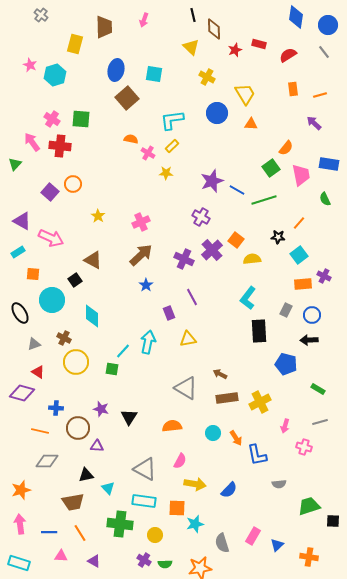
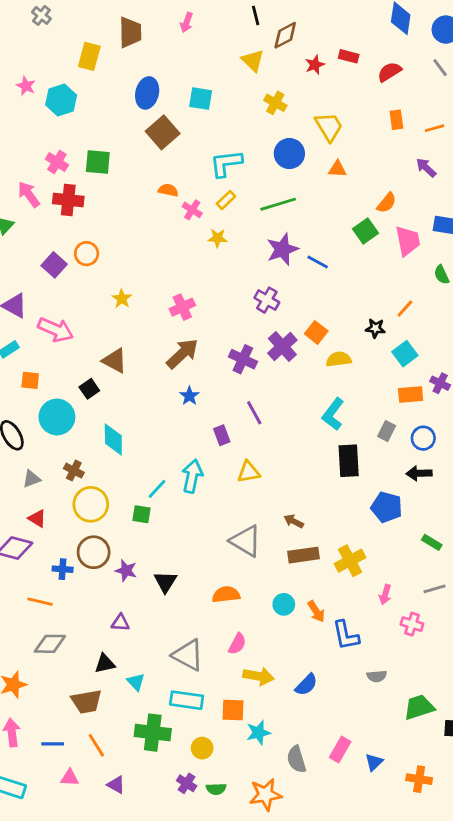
brown diamond: (214, 29) -> (285, 35), turned 65
green line: (264, 200) -> (278, 204), moved
brown circle: (78, 428) -> (94, 552), moved

